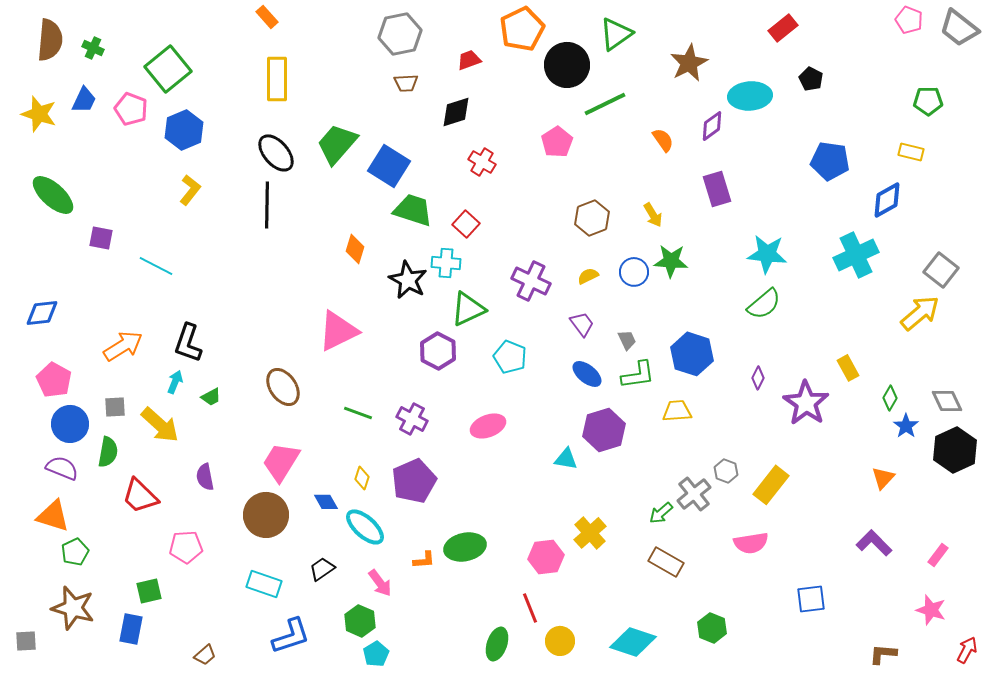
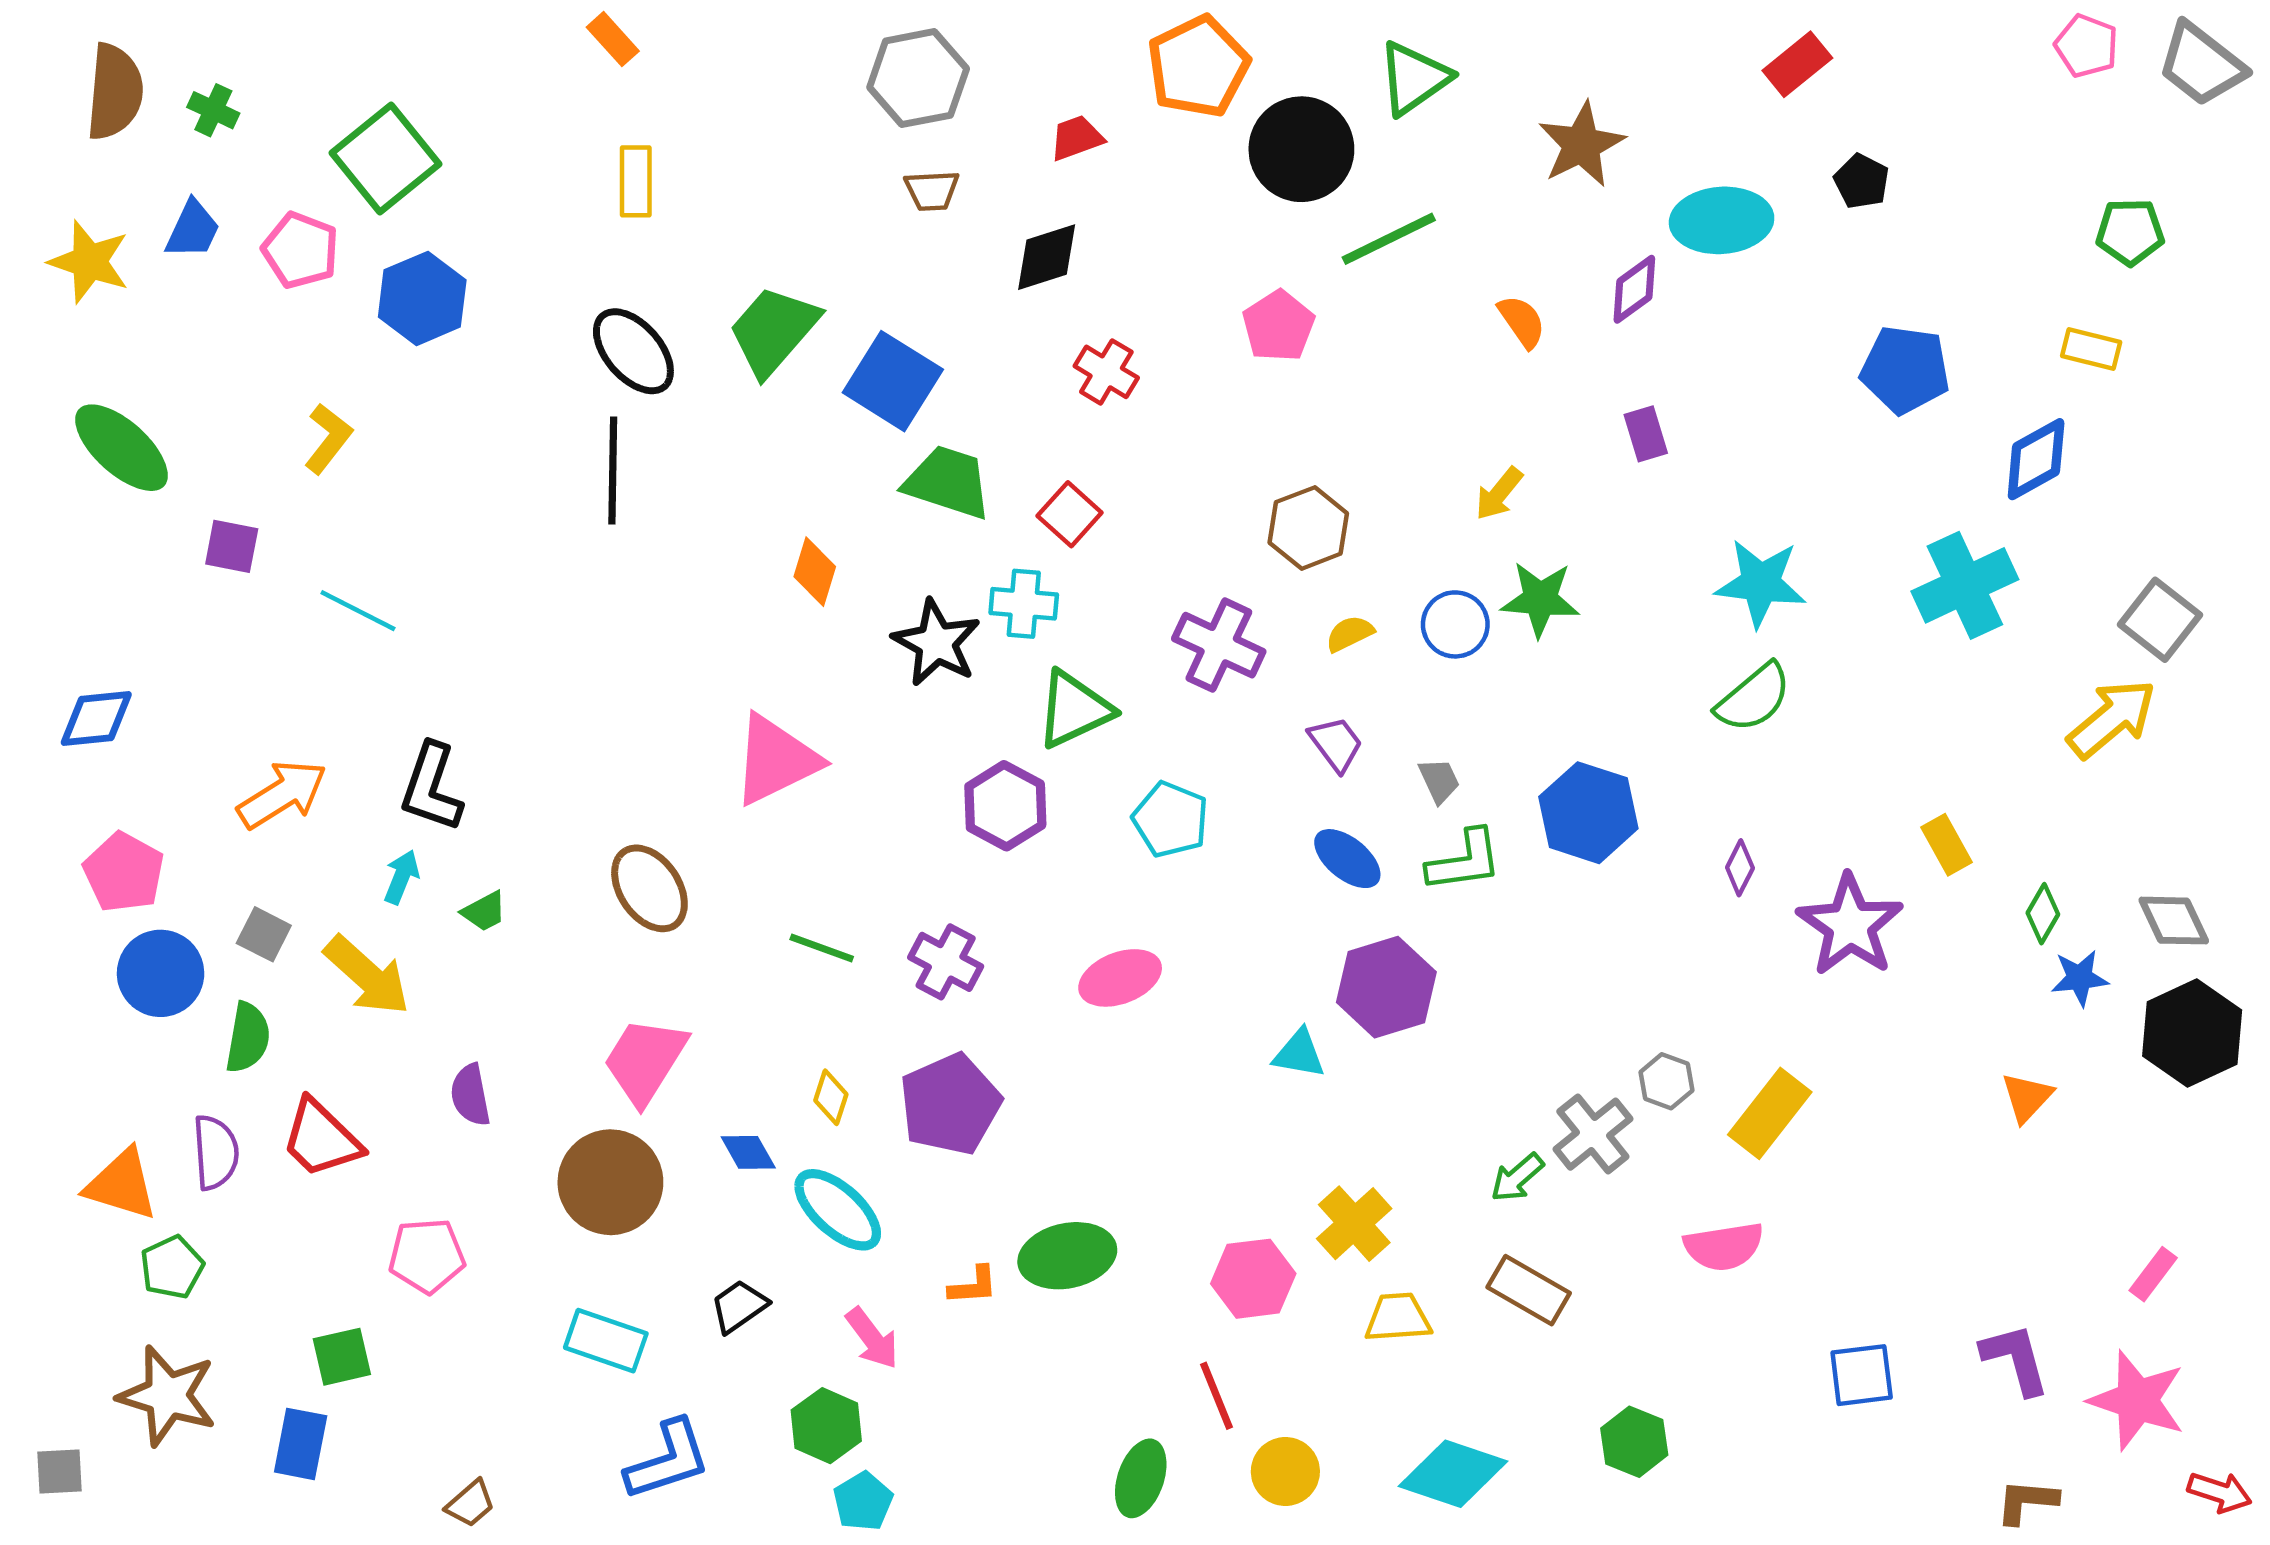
yellow rectangle: (277, 79) -> (636, 181), size x0.7
purple rectangle: (717, 189) -> (1646, 434), size x0.7
yellow L-shape: (190, 190) -> (328, 438), moved
yellow arrow: (653, 215) -> (1499, 494), turned 70
brown hexagon: (592, 218) -> (1308, 528), moved
gray square: (115, 407) -> (264, 934), turned 30
yellow trapezoid: (677, 411) -> (1398, 1318), moved
blue star: (906, 426) -> (2080, 978), turned 30
purple semicircle: (62, 468) -> (216, 1152), moved, turned 64
purple L-shape: (874, 543) -> (2015, 1359), moved, turned 30
pink star: (931, 610) -> (2137, 1400), size x1.4
red arrow: (967, 650) -> (2220, 1492), turned 80

